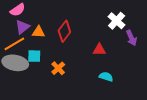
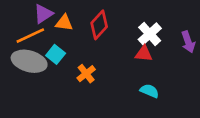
white cross: (117, 21) -> (150, 34), moved
cyan square: (34, 56) -> (56, 54), turned 32

